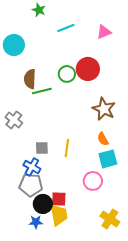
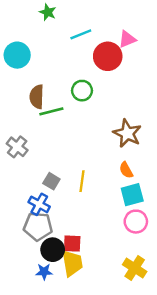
red circle: (88, 69) -> (108, 56), moved
gray square: (42, 148) -> (51, 181), turned 32
pink circle: (93, 181) -> (136, 222), moved

